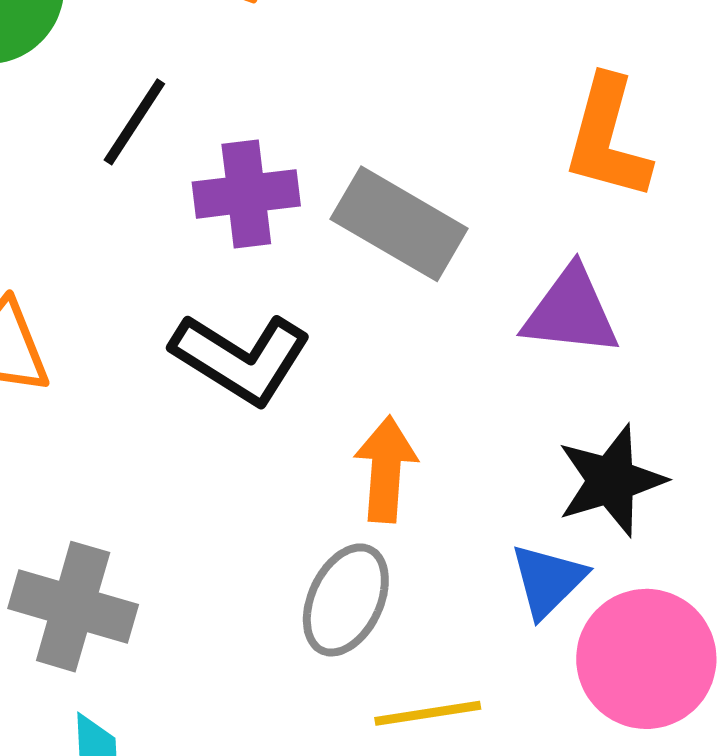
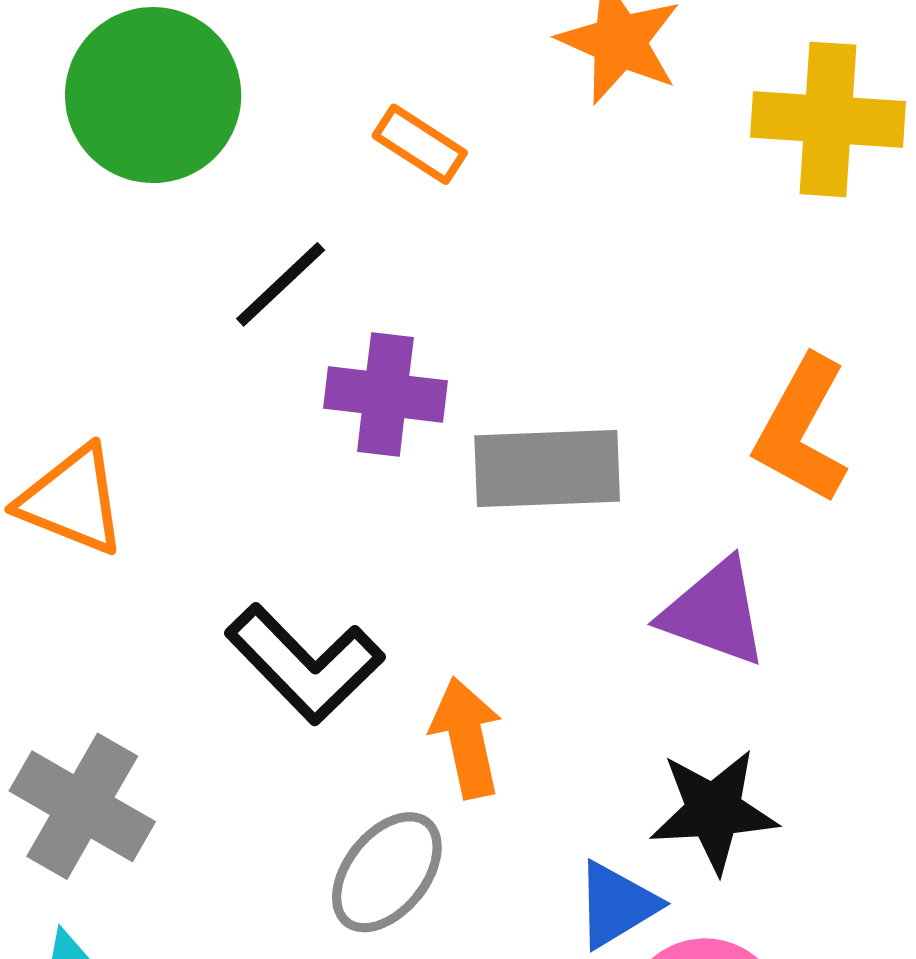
gray rectangle: (399, 224) -> (547, 469), turned -46
black L-shape: (241, 358) -> (305, 664), moved
orange arrow: (386, 469) -> (466, 738), turned -30

